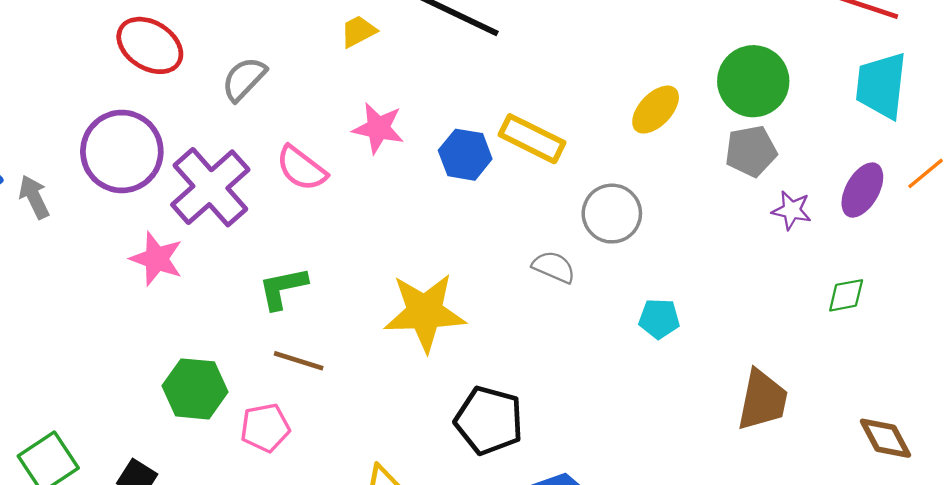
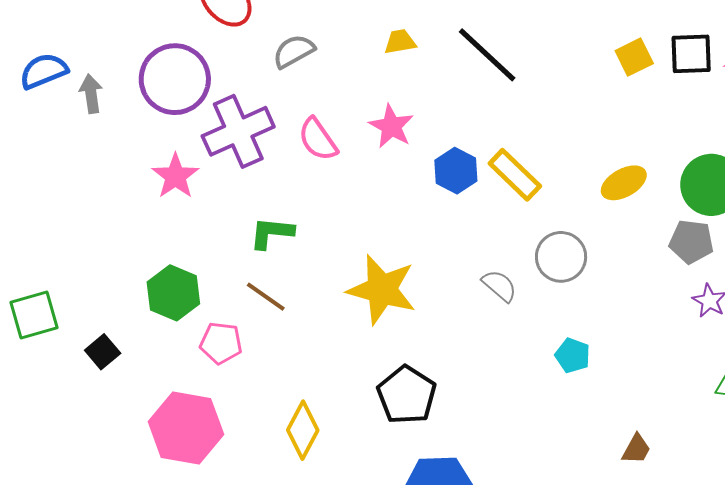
brown trapezoid: (762, 400) -> (636, 449), size x0.6

